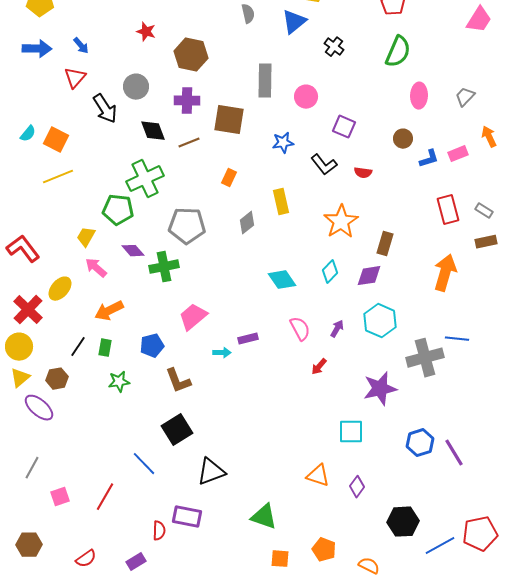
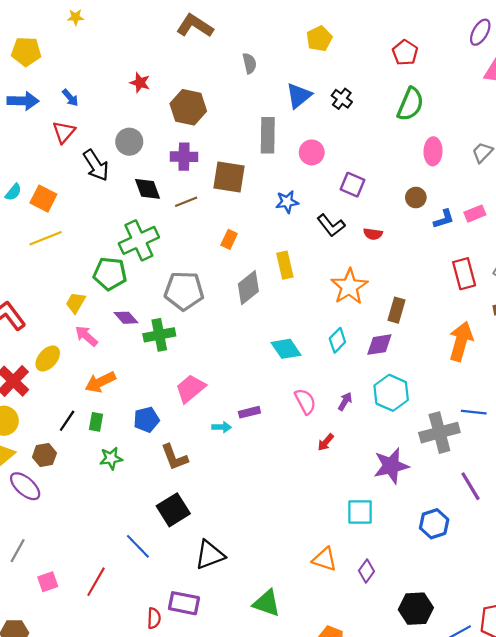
blue triangle: (294, 22) -> (299, 96), moved
gray diamond: (247, 223) -> (248, 288), size x1.4
purple line: (454, 453) -> (471, 486), moved

